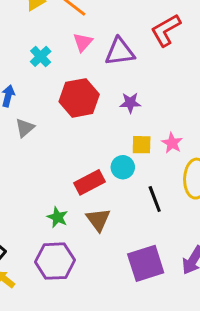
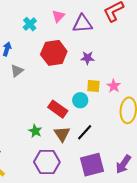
red rectangle: (90, 182) -> (58, 109), turned 60
black line: (155, 199) -> (85, 132), moved, turned 60
purple hexagon: (55, 261) -> (47, 162), moved

